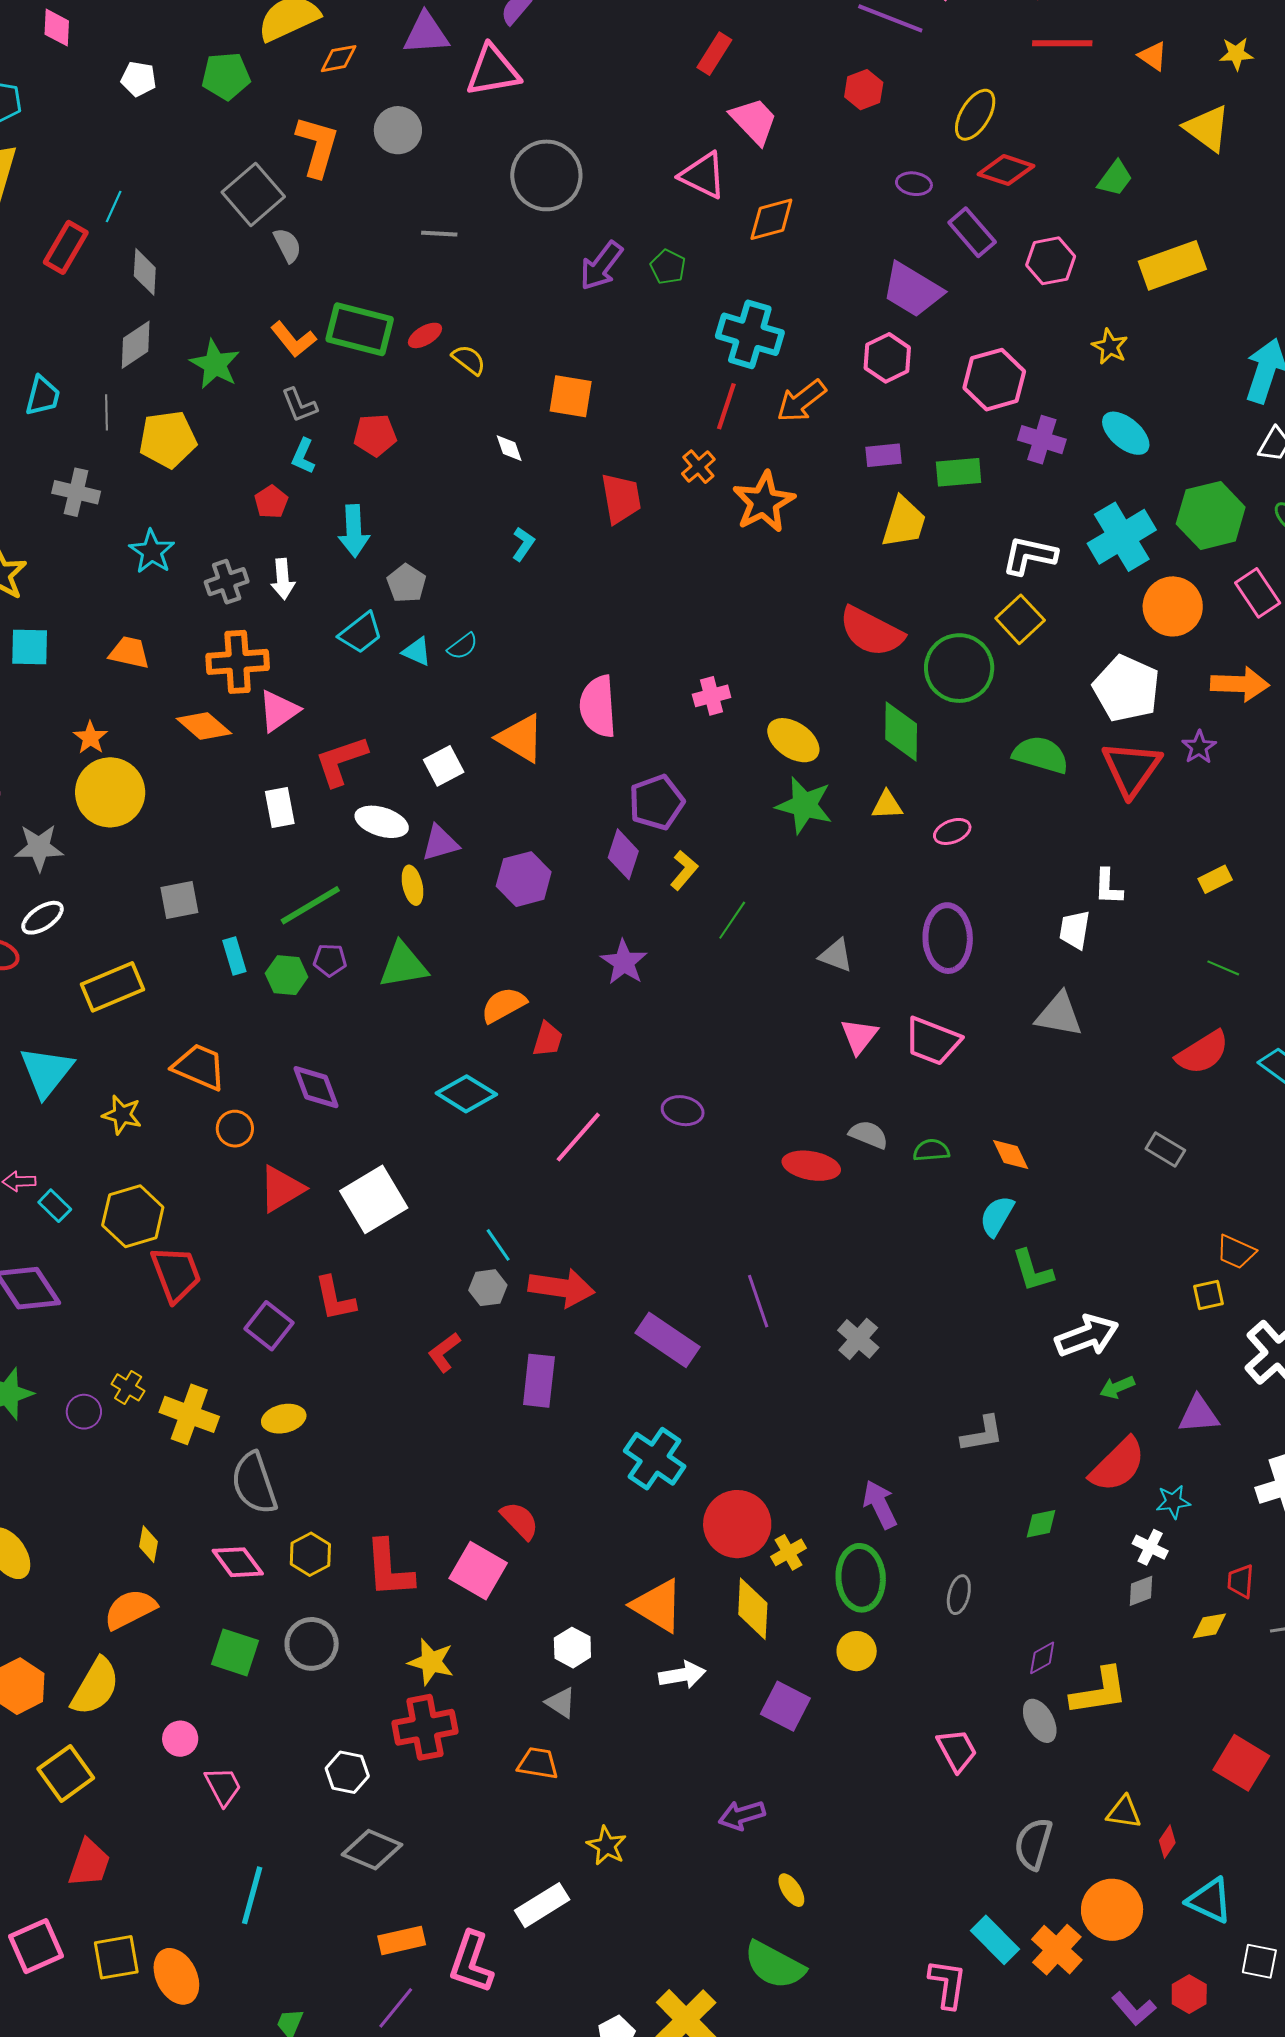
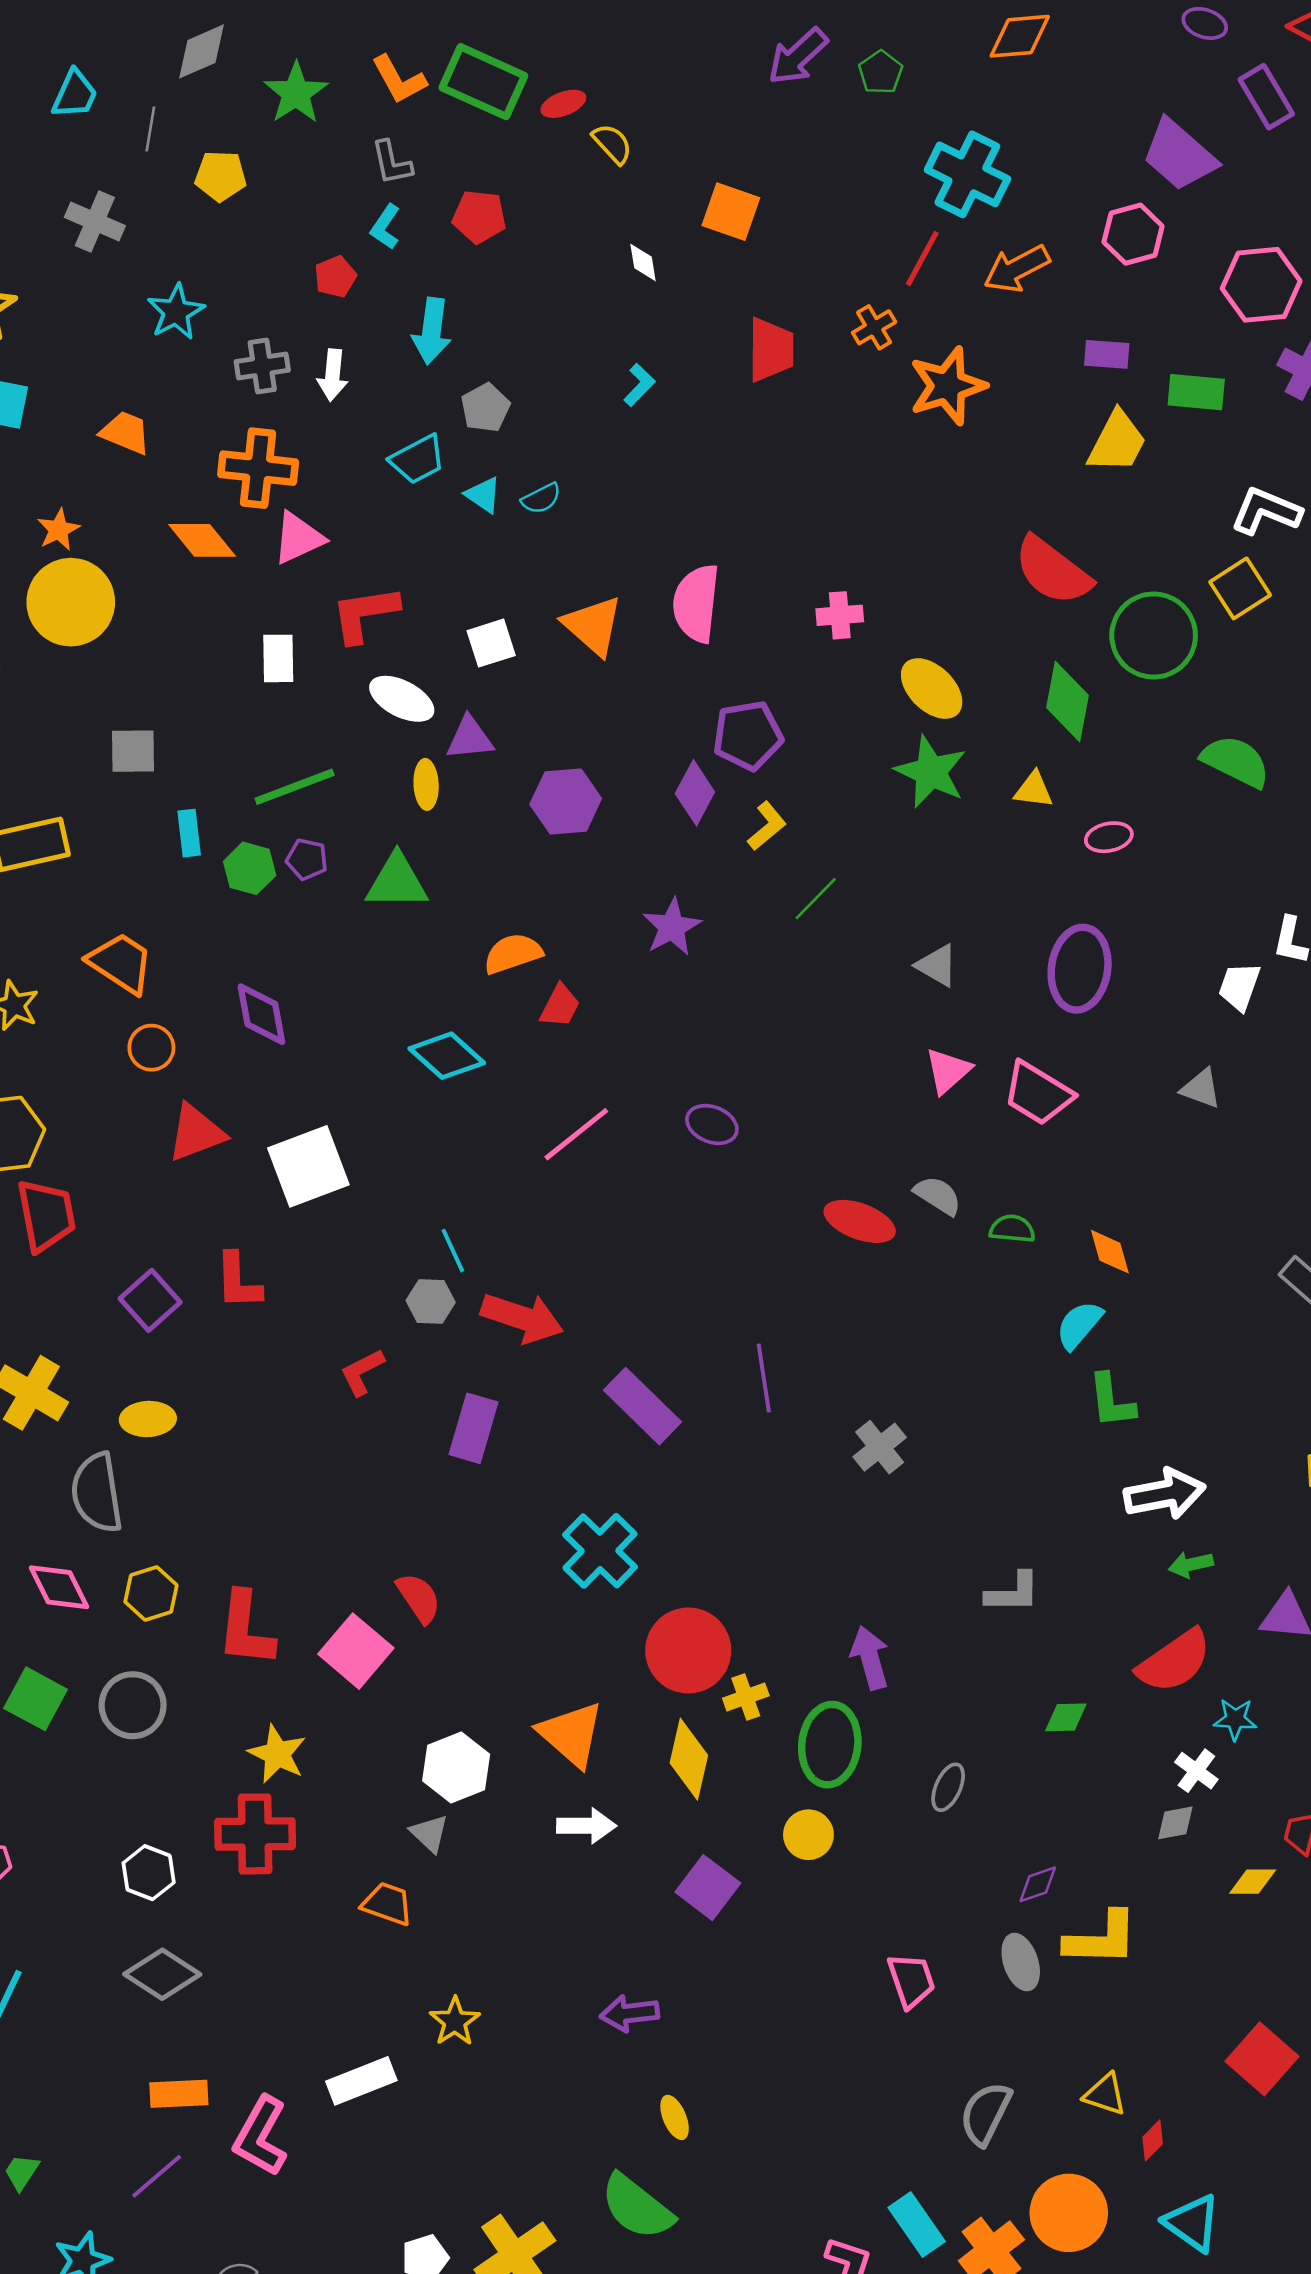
yellow pentagon: (168, 439) -> (221, 176), size x0.7
gray triangle: (1059, 1015) -> (1201, 1089), size x0.7
white hexagon: (572, 1648) -> (456, 1767), size x1.4

